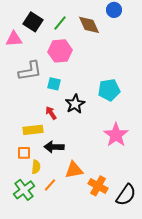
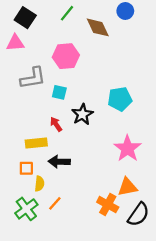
black square: (33, 22) -> (25, 18), moved
green line: (60, 23) -> (67, 13), moved
orange triangle: (74, 170) -> (127, 187), moved

